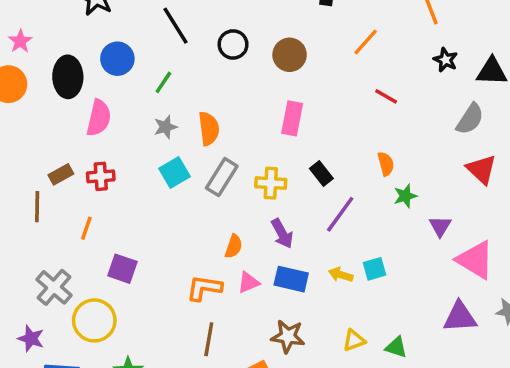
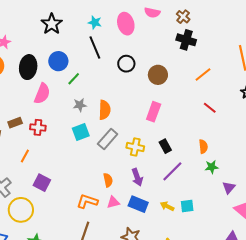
green line: (163, 82) -> (74, 79), moved
orange semicircle: (234, 246) -> (108, 180), turned -40

